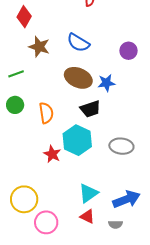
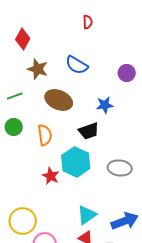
brown ellipse: (78, 78) -> (59, 100), moved

